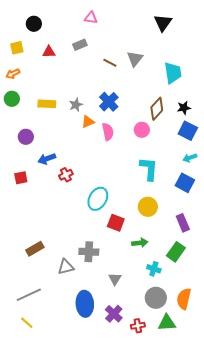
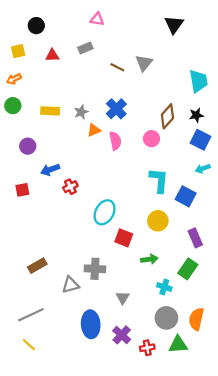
cyan trapezoid: (173, 73) -> (198, 81), moved
blue square: (185, 183) -> (186, 196), moved

